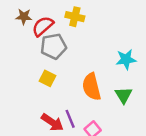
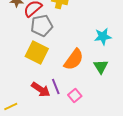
yellow square: (48, 78) -> (37, 53), size x1.6
orange semicircle: (92, 87) -> (74, 60), turned -130

